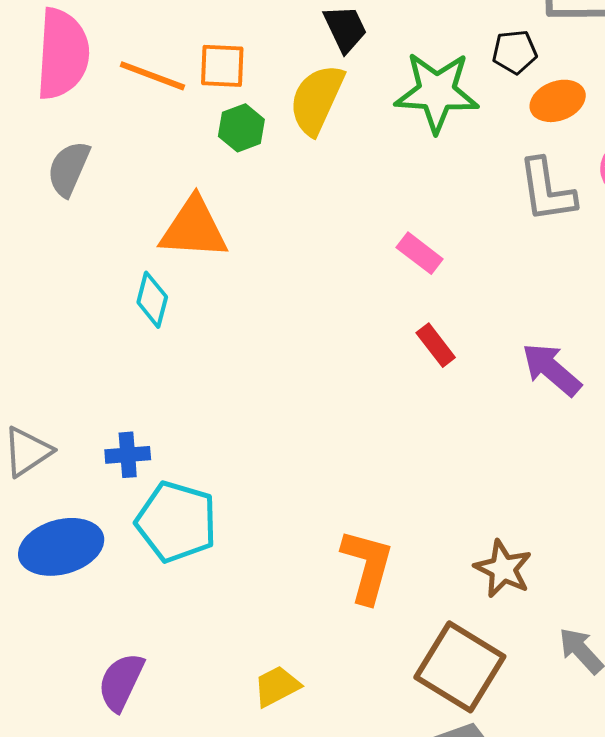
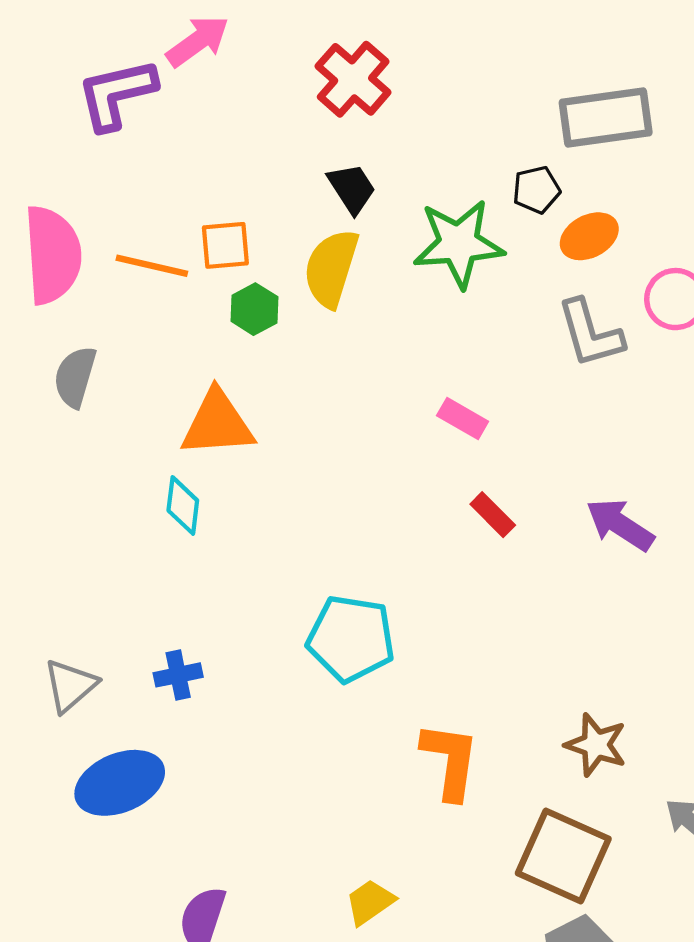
cyan pentagon: (176, 522) -> (351, 639), moved

